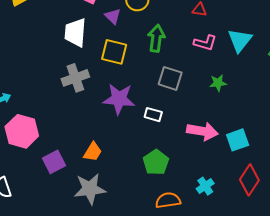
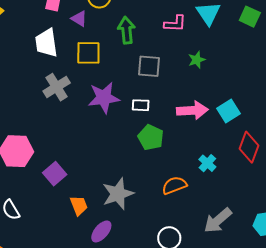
orange trapezoid: (93, 152) -> (79, 205), moved, turned -40
green pentagon: (156, 162) -> (151, 137), moved
gray star: (90, 189) -> (118, 194), moved

